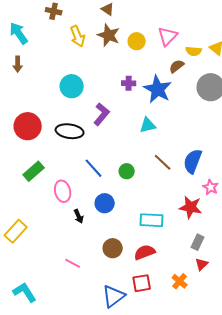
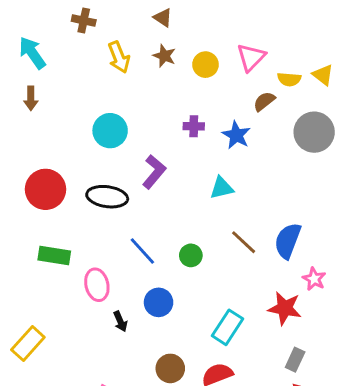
brown star: (109, 35) -> (164, 56), size x0.7
blue star: (158, 89) -> (236, 135), size x0.7
green rectangle: (34, 171) -> (54, 255), turned 50
cyan rectangle: (152, 220) -> (228, 327), turned -60

